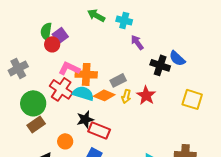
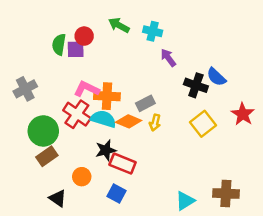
purple square: (60, 35) -> (76, 49), turned 35
red circle: (52, 44) -> (84, 36), moved
red star: (146, 95) -> (243, 114), moved
yellow square: (192, 99) -> (203, 124), moved, turned 35

